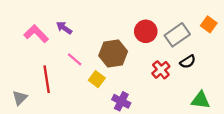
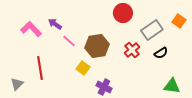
red circle: (146, 31) -> (123, 13), moved
pink line: (75, 59) -> (69, 41), moved
red cross: (161, 70) -> (132, 50), moved

